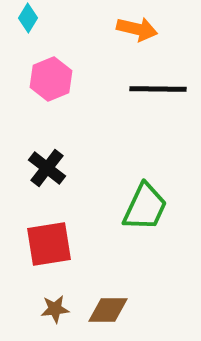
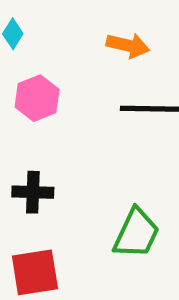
black cross: (47, 168) -> (33, 192), turned -36

